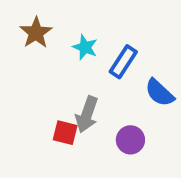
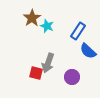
brown star: (36, 33) -> (32, 18), moved
blue rectangle: (123, 62) -> (78, 31), moved

